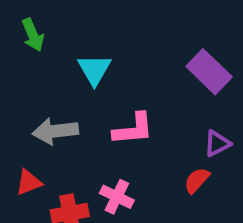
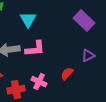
pink L-shape: (133, 129) -> (35, 49), moved
red semicircle: (197, 180) -> (67, 74), moved

